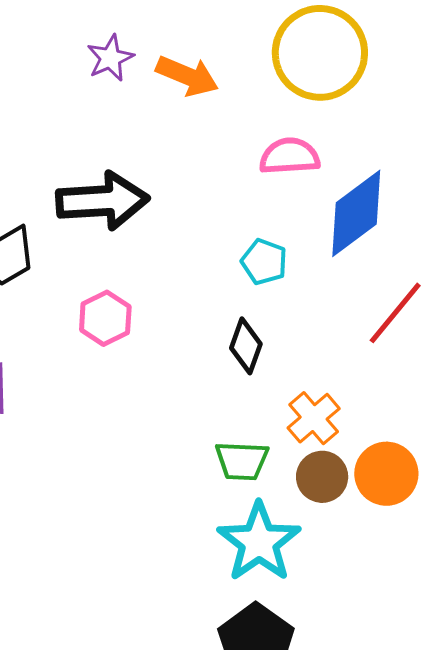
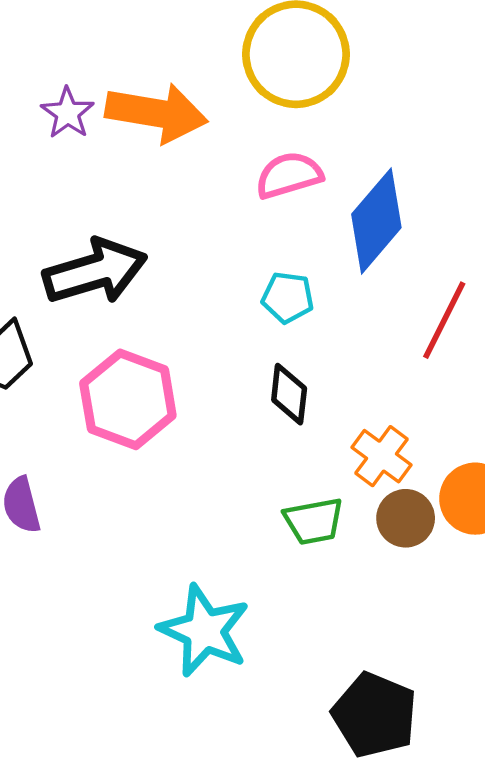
orange arrow: (187, 76) -> (156, 113), size x1.4
pink hexagon: (105, 318) -> (128, 399), size x1.6
cyan star: (259, 542) -> (204, 631), moved

